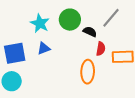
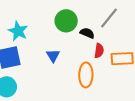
cyan star: (40, 23) -> (18, 31), moved
blue triangle: (44, 48) -> (53, 56), moved, turned -40

